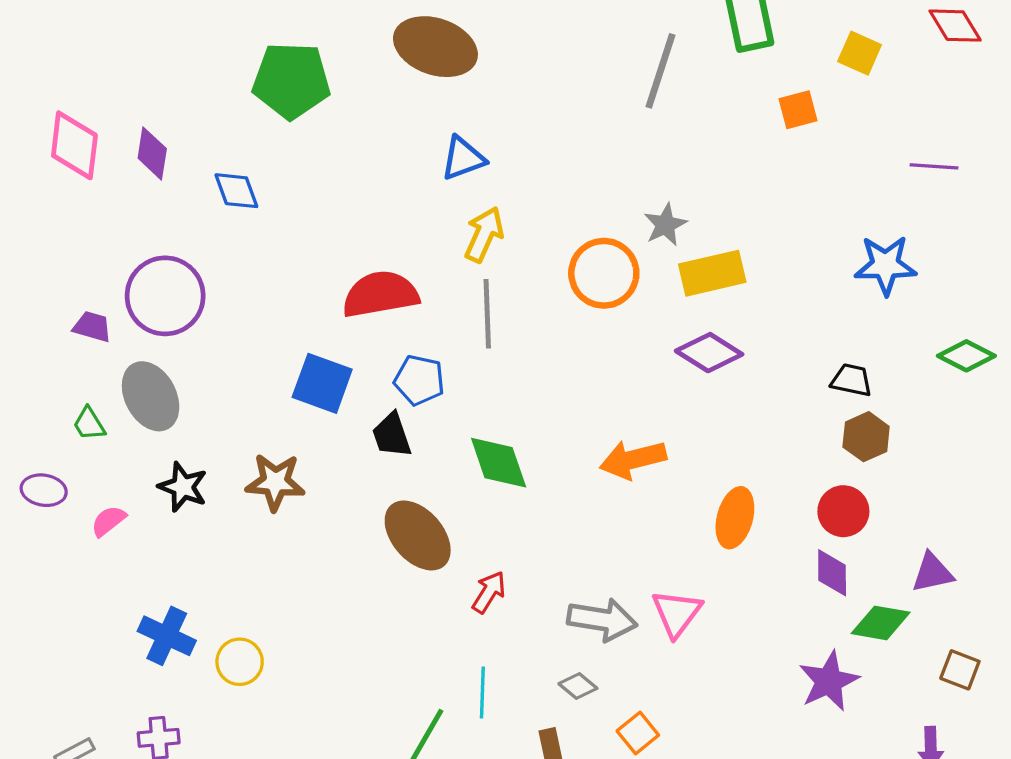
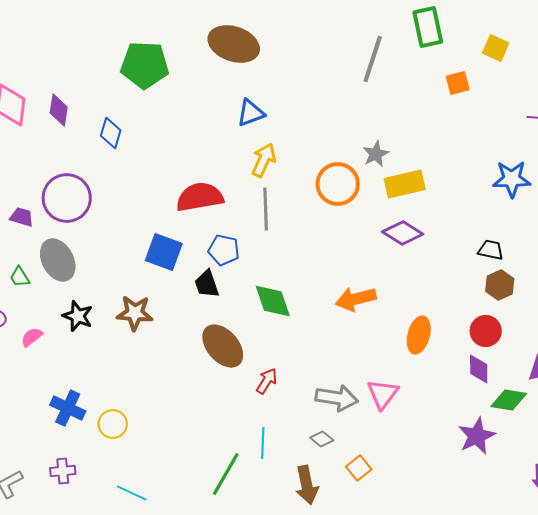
blue diamond: (236, 191) -> (111, 133), turned 36

